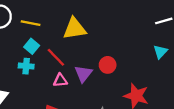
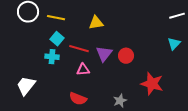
yellow triangle: (75, 29) -> (96, 23), size x0.7
red line: (56, 57) -> (79, 49), turned -30
purple triangle: (83, 74) -> (104, 54), moved

